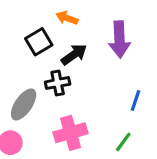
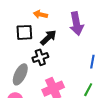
black square: (39, 42) -> (24, 32), turned 36

